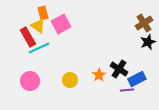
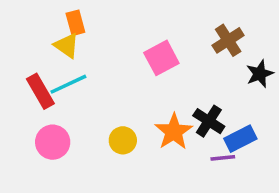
brown cross: (144, 23) -> (228, 40), moved
pink square: (61, 24) -> (161, 58), moved
red rectangle: (28, 37) -> (40, 91), moved
orange star: (99, 75) -> (174, 132), size x1.5

